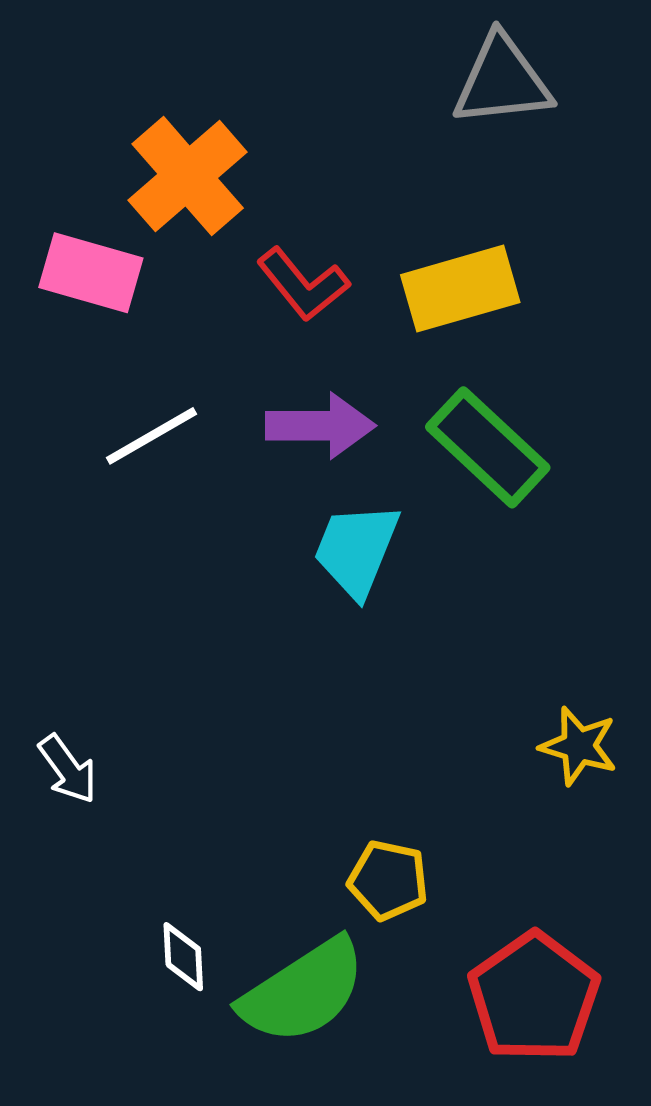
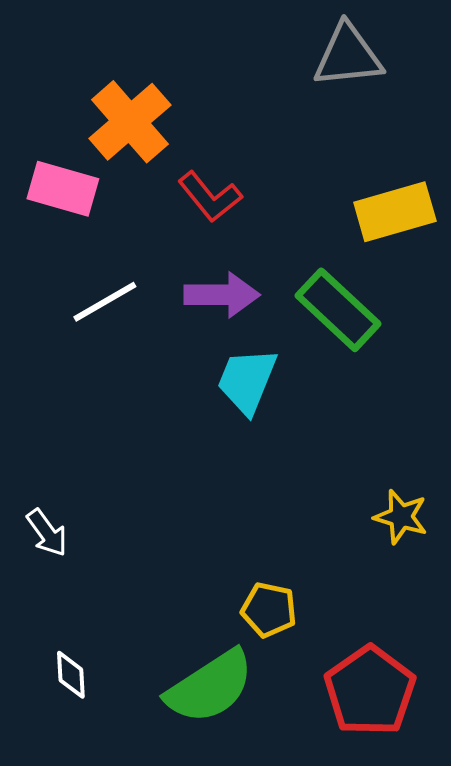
yellow rectangle: (460, 289) -> (395, 212), moved
white diamond: (183, 957) -> (71, 675), moved

